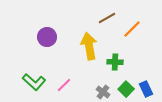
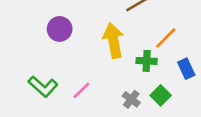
orange line: (132, 29) -> (166, 38), moved
blue rectangle: (146, 89) -> (186, 69), moved

